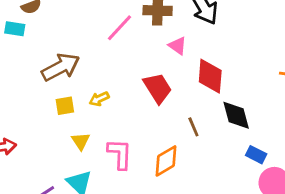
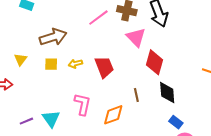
pink triangle: (178, 46) -> (136, 37), size x1.5
red trapezoid: (158, 88) -> (104, 67), moved
yellow triangle: (81, 141) -> (20, 59), moved

